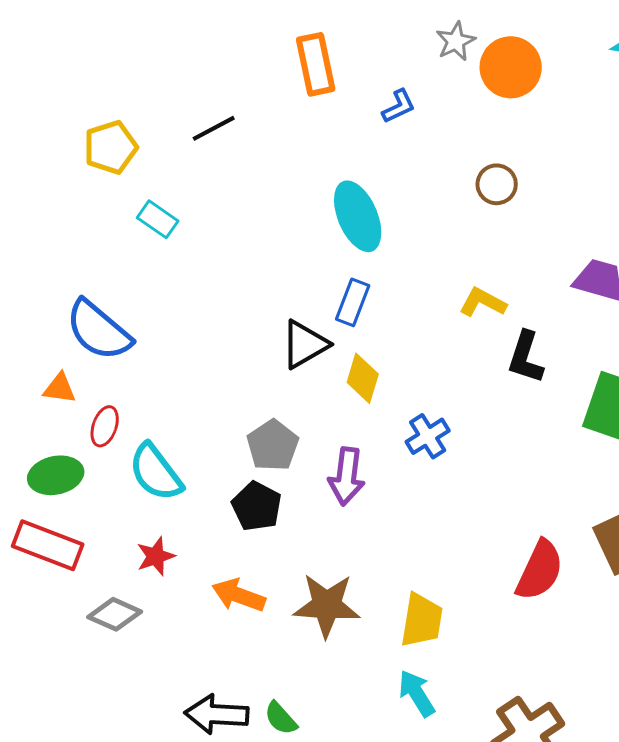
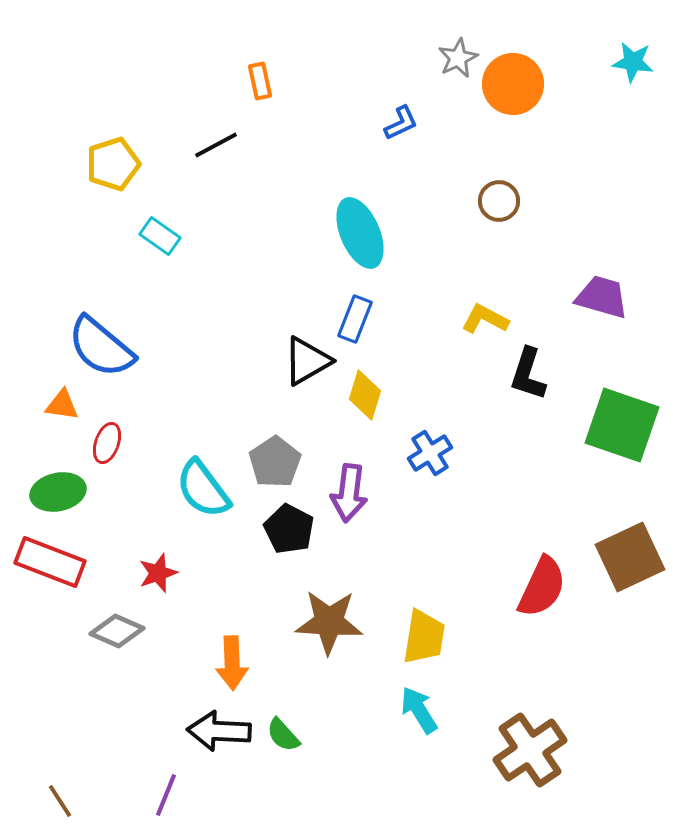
orange rectangle: (316, 64) -> (260, 81), moved, size x0.6
cyan semicircle: (156, 472) -> (203, 489), moved
black pentagon: (257, 506) -> (289, 529), moved
orange arrow: (239, 595) -> (232, 663), moved, turned -112

